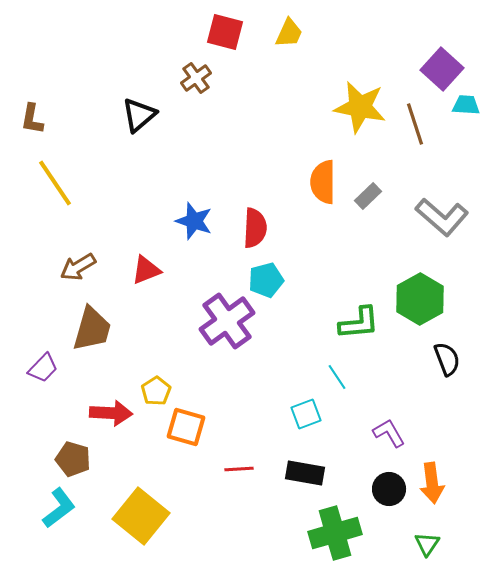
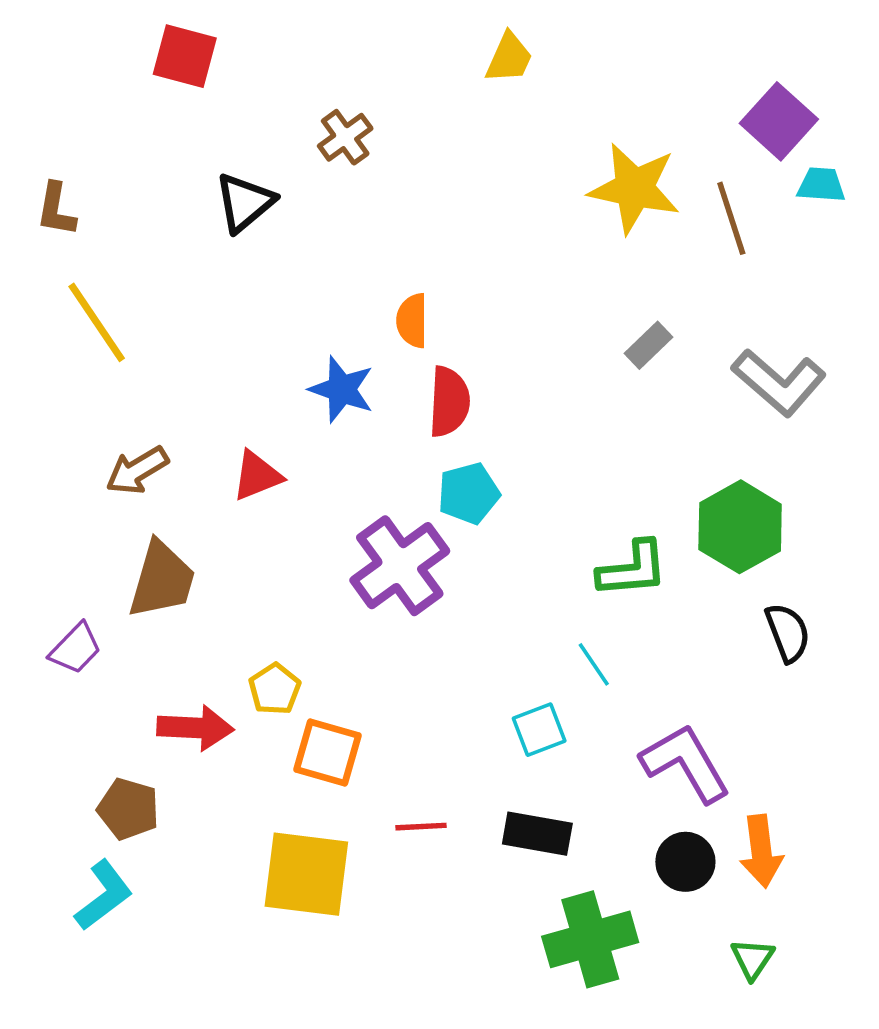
red square: (225, 32) -> (185, 56), moved
orange semicircle: (323, 182) -> (412, 321), moved, size x0.7
purple L-shape: (389, 433) -> (685, 763), size x1.6
yellow square: (141, 516) -> (306, 874), moved, turned -32

